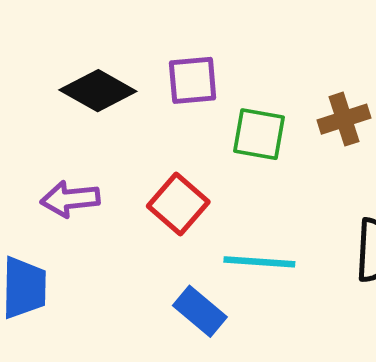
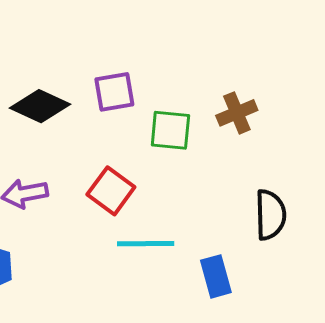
cyan line: (259, 262) -> (146, 244), moved
blue rectangle: (200, 311) -> (216, 276), moved, turned 39

